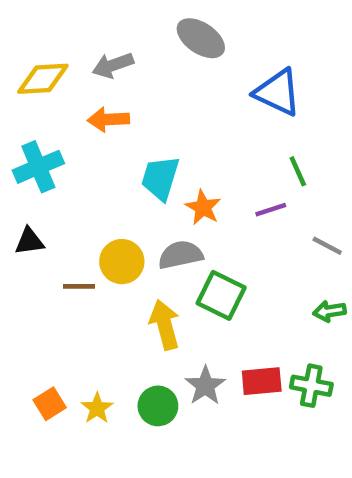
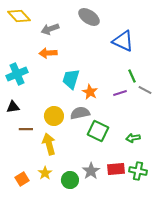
yellow diamond: (43, 79) -> (19, 16), moved, turned 50
gray line: (327, 246) -> (145, 90), moved
brown line: (79, 286) -> (26, 129), moved
green arrow: (329, 311) -> (133, 138), moved
yellow arrow: (165, 325) -> (49, 144), moved
yellow star: (97, 408) -> (45, 173), moved

